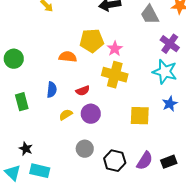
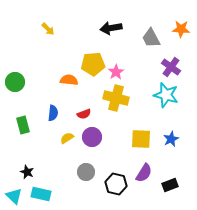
blue star: (170, 104) -> (171, 139), moved
purple semicircle: (145, 161) -> (144, 173), moved

